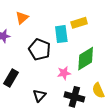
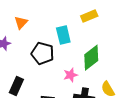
yellow rectangle: (79, 23) -> (89, 16), moved

